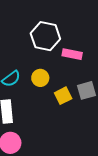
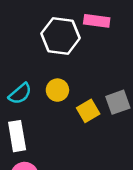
pink rectangle: (72, 54) -> (97, 21), moved

